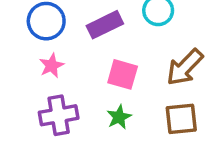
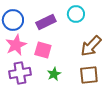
pink star: (52, 66) -> (16, 45), size x1.5
pink square: (123, 74) -> (43, 50), moved

